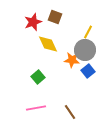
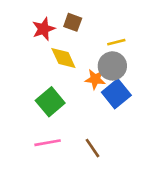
yellow line: (88, 32) -> (116, 42), turned 48
blue square: (88, 71) -> (116, 94), size x1.5
green square: (38, 77) -> (50, 102), size x1.5

